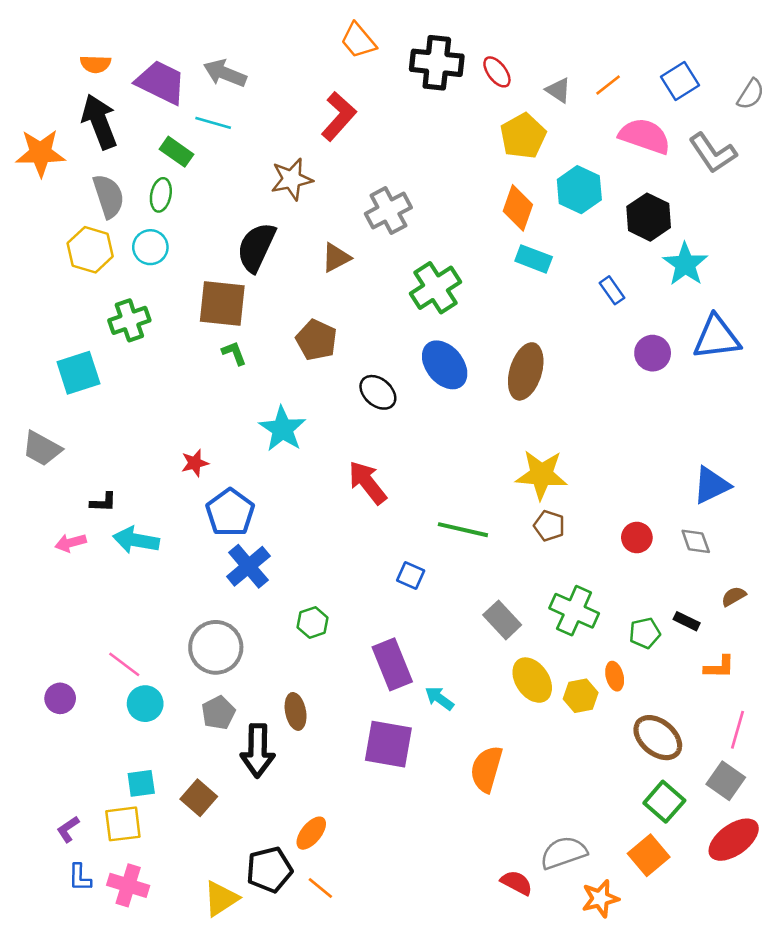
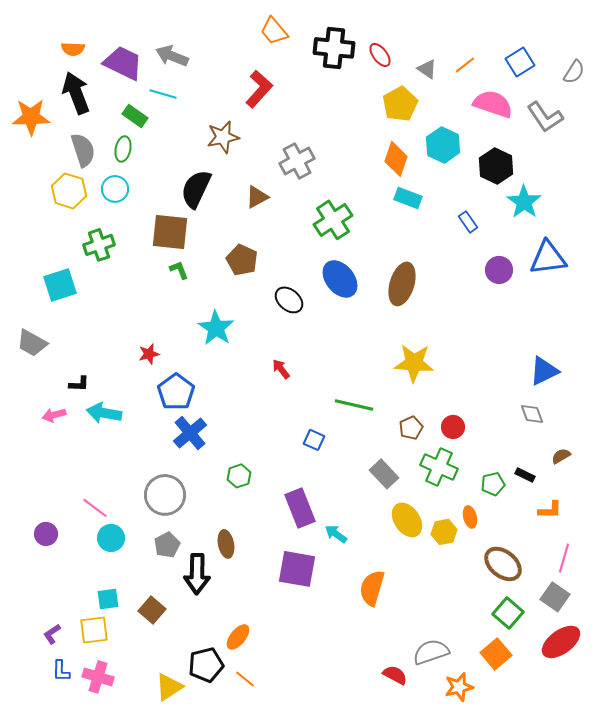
red arrow: (367, 483) -> (281, 369), size x0.6
brown pentagon: (549, 526) -> (411, 428), moved, turned 30
red circle: (637, 538) -> (453, 427), moved

